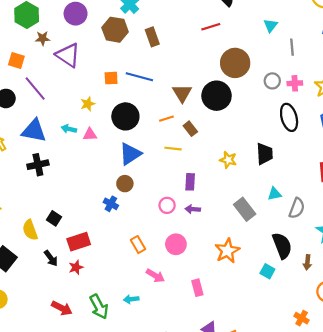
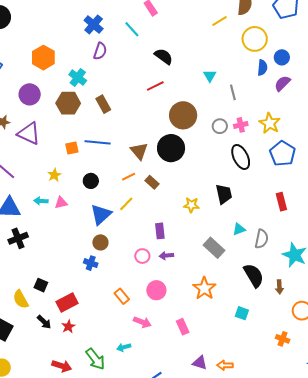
black circle: (125, 116) -> (91, 181), size x0.6
yellow line: (173, 149) -> (126, 204), moved, turned -42
cyan square: (267, 271) -> (242, 313), moved

